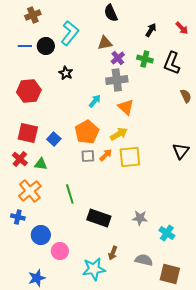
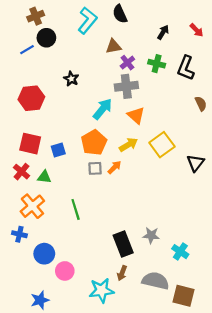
cyan L-shape: (70, 33) -> (87, 20), moved
blue line: (25, 46) -> (27, 50), turned -32
black circle: (46, 46) -> (46, 38), moved
cyan arrow: (95, 101) -> (103, 109), size x1.5
blue square: (54, 139) -> (58, 150), turned 32
yellow square: (130, 157) -> (162, 145), moved, turned -30
black rectangle: (99, 218) -> (123, 244), moved, turned 50
gray semicircle: (144, 260) -> (155, 281), size x1.4

